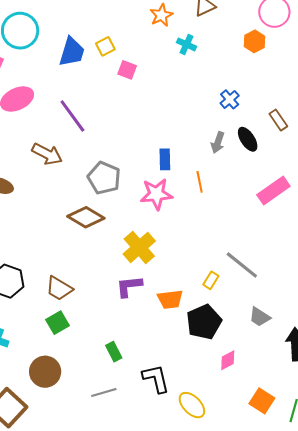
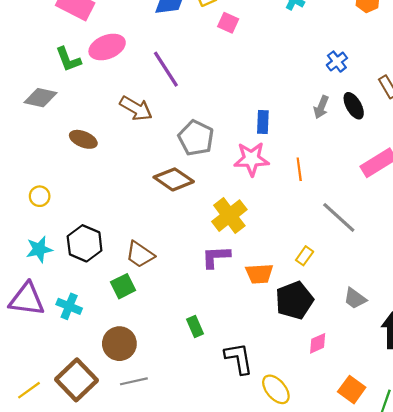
orange line: (200, 182) -> (299, 169), moved
gray line: (242, 265) -> (339, 217), moved
green square: (58, 323) -> (123, 286), moved
gray line: (104, 392) -> (134, 381), moved

